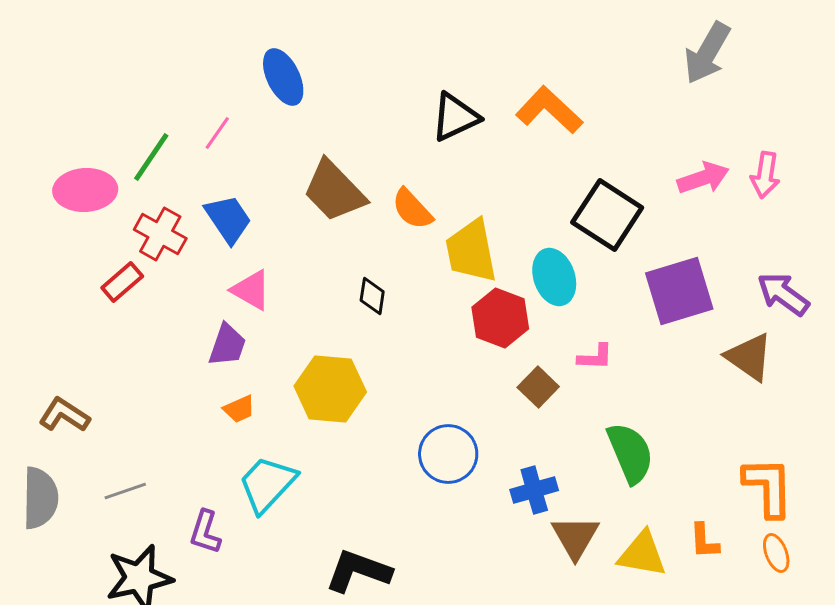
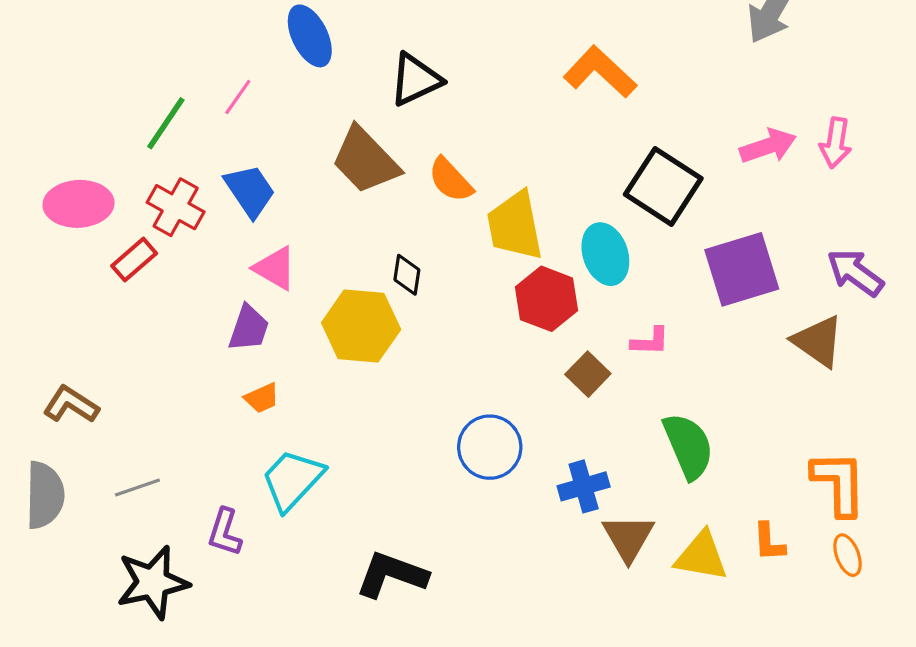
black triangle: (455, 117) -> (416, 80), moved
pink ellipse: (85, 190) -> (79, 204), moved
yellow hexagon: (330, 389) -> (361, 326), moved

